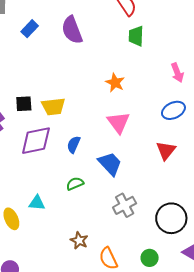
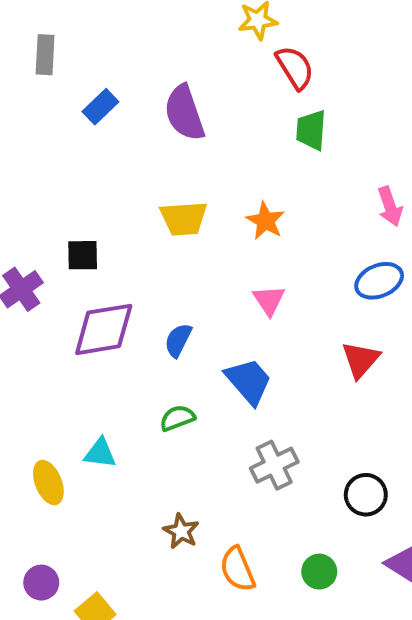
yellow trapezoid: (53, 107) -> (184, 218), moved
pink triangle: (118, 122) -> (269, 300), size x0.7
black circle: (171, 218) -> (366, 495), size x0.7

